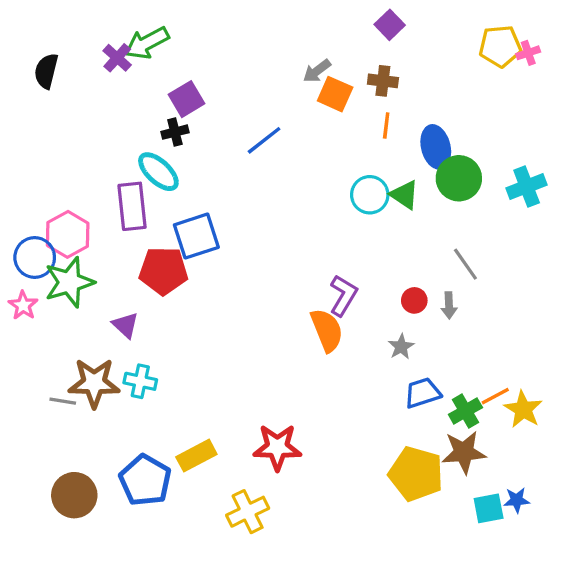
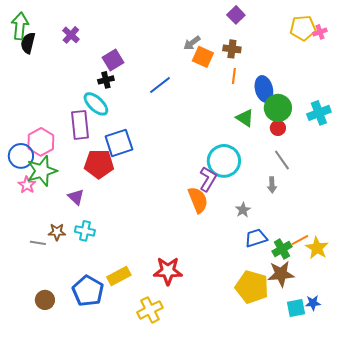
green arrow: (147, 43) -> (20, 26), moved, turned 124
cyan circle: (370, 195) -> (224, 161), moved, size x1.4
red circle: (414, 300) -> (278, 128), moved
pink star: (23, 305) -> (27, 185), moved
brown star: (94, 383) -> (57, 232), size x0.6
brown circle: (74, 495) -> (45, 300), size x0.7

